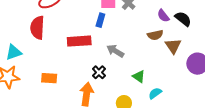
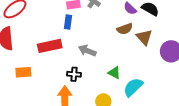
black cross: (99, 72) -> (74, 74), turned -32
orange rectangle: (49, 78) -> (23, 72), moved
cyan semicircle: (155, 93) -> (133, 87), size x1.5

